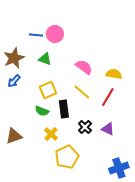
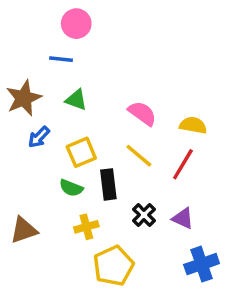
pink circle: (55, 34) -> (76, 24), moved
blue arrow: (14, 81) -> (39, 137), moved
yellow cross: (51, 134) -> (86, 227), turned 32
blue cross: (119, 168) -> (202, 264), moved

